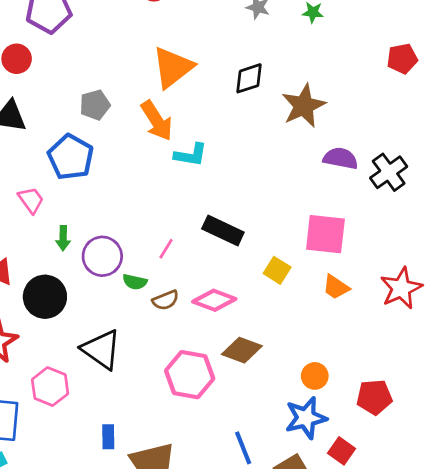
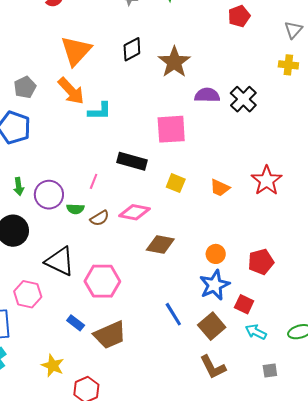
pink square: (325, 234) -> (171, 129), moved
pink hexagon: (190, 375) -> (102, 281), moved
blue rectangle: (108, 437) -> (76, 323), turned -42

